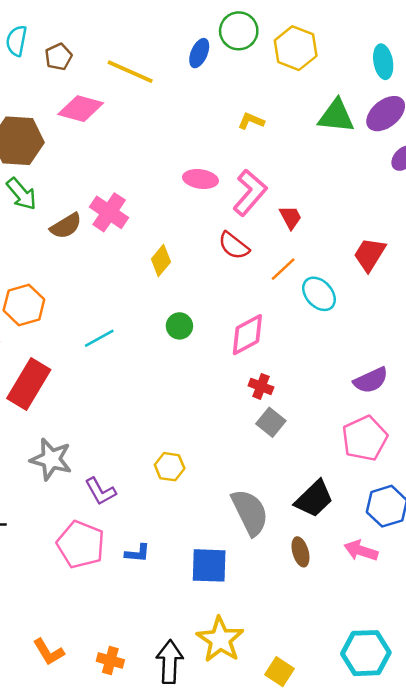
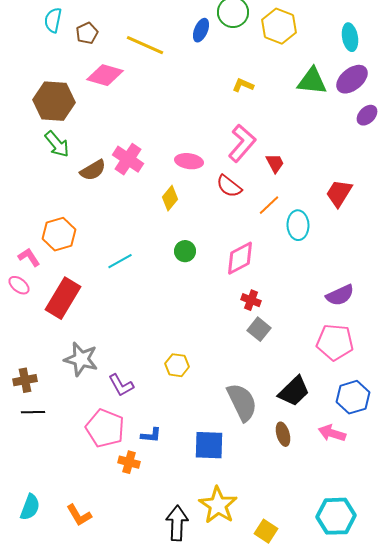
pink ellipse: (200, 179) -> (189, 161), moved
cyan ellipse: (319, 294) -> (298, 225), turned 40
pink pentagon: (365, 438) -> (335, 342), turned 30
orange cross: (110, 661) -> (129, 462), moved

